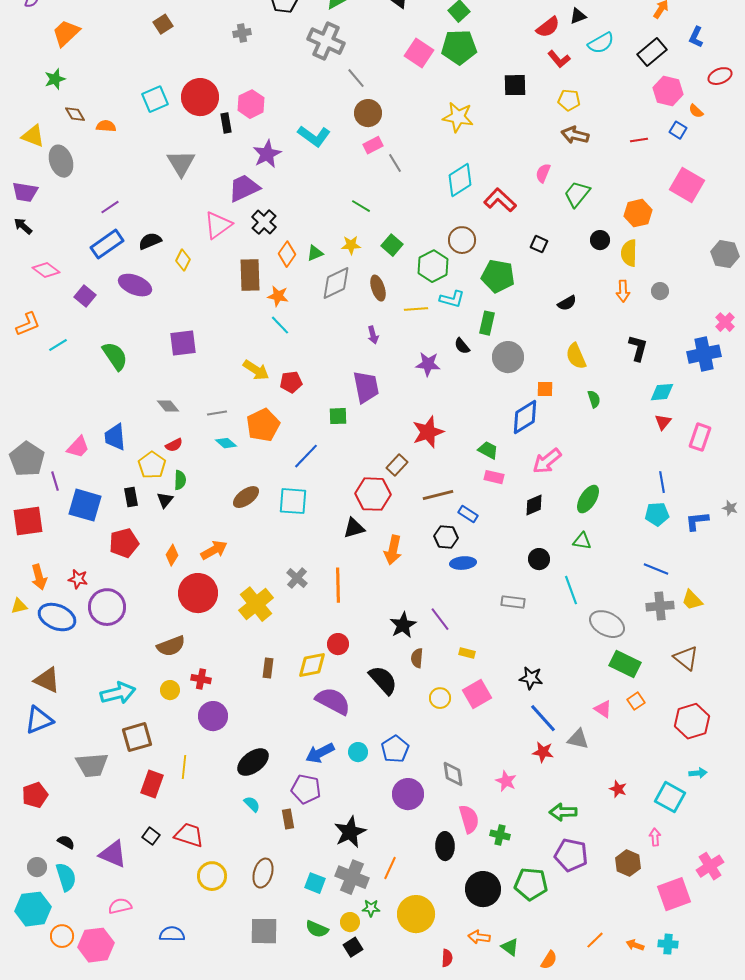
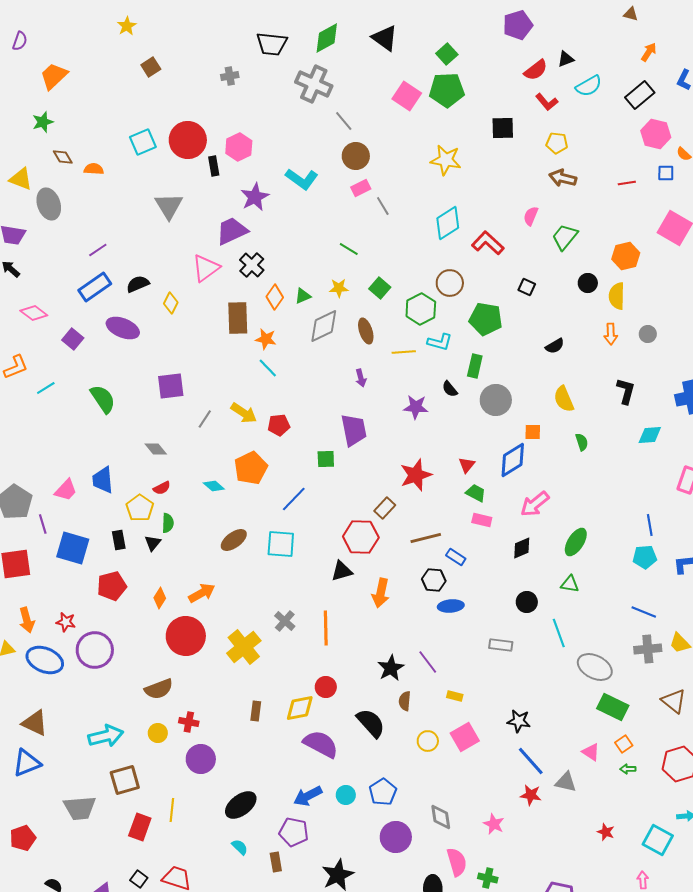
blue square: (678, 130) -> (666, 173), turned -30
gray line: (217, 413) -> (205, 419), moved, turned -48
red triangle: (663, 422) -> (467, 465), moved
green arrow: (563, 812) -> (628, 769), moved, size x0.6

